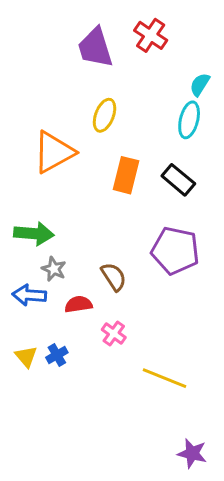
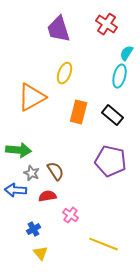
red cross: (151, 35) -> (107, 24), moved
brown semicircle: (114, 277) -> (56, 171), moved
yellow triangle: (26, 357) -> (41, 253), moved

